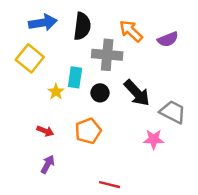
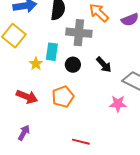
black arrow: (137, 93) -> (104, 65), size x0.7
red arrow: (45, 131) -> (27, 97), size x1.5
purple arrow: (48, 164) -> (24, 133), moved

